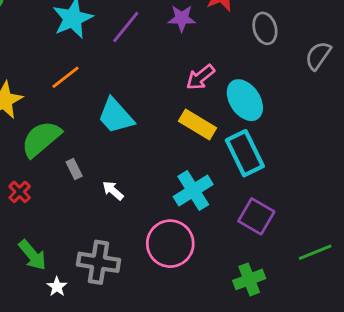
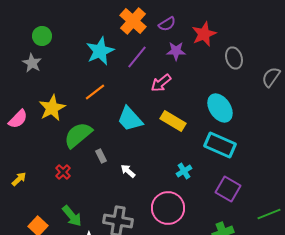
pink arrow: (200, 77) -> (161, 83), moved
yellow rectangle: (198, 125) -> (173, 121), moved
cyan rectangle: (245, 153) -> (220, 145), turned -40
cyan cross: (193, 191) -> (184, 171), size x0.6

